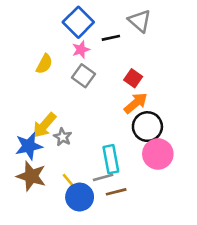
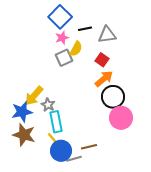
gray triangle: (140, 21) -> (107, 35), moved, turned -48
yellow semicircle: (44, 64) -> (76, 49), moved
gray square: (83, 76) -> (64, 58), turned 30
cyan rectangle: (111, 159) -> (56, 122), moved
gray line: (103, 177) -> (74, 159), moved

